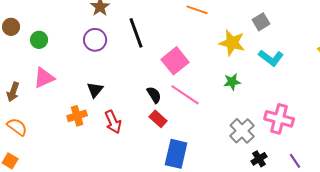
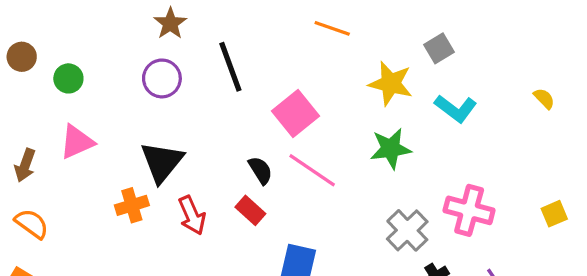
green star: (232, 82) -> (391, 149), size x1.4
black triangle: (95, 90) -> (162, 162), size x1.6
red rectangle: (158, 119) -> (250, 210), moved

